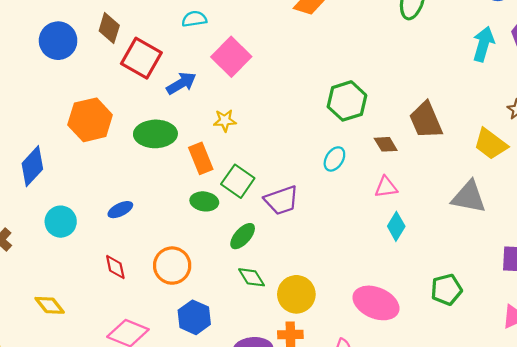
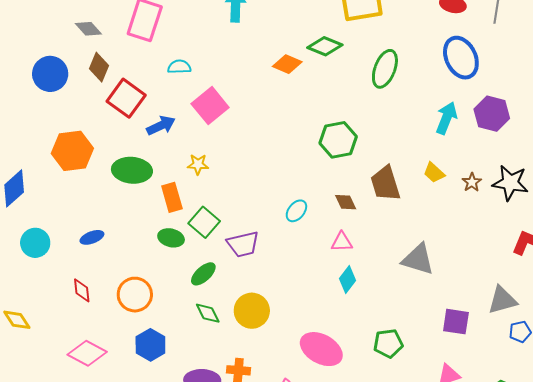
green hexagon: (347, 101) -> (338, 140), moved
yellow trapezoid: (491, 144) -> (434, 173), moved, size x0.7
yellow circle: (296, 294) -> (252, 311), moved

